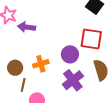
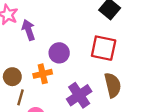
purple arrow: (27, 27) -> (28, 30), turned 60
purple circle: (70, 54) -> (59, 53), moved

